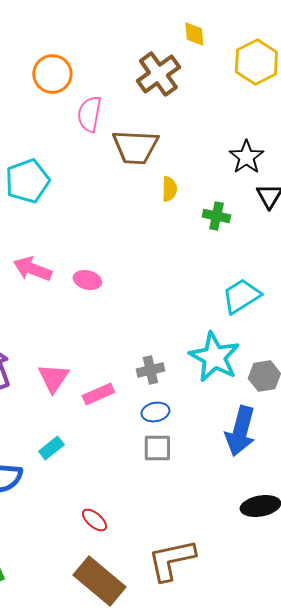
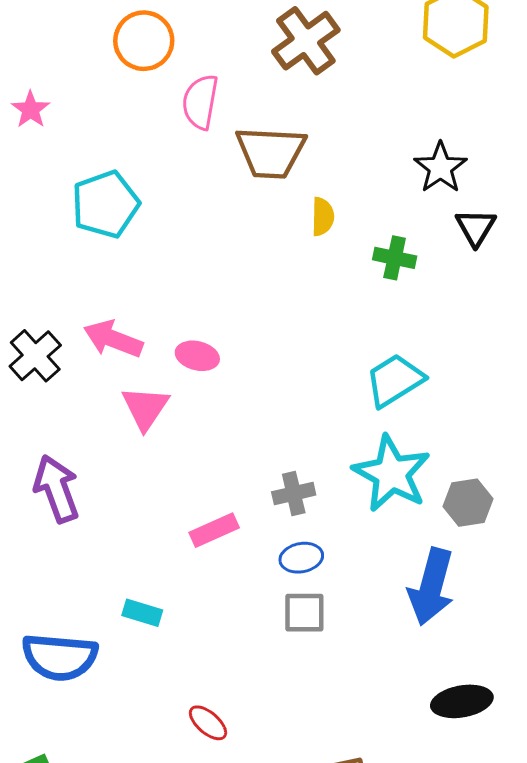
cyan trapezoid: (241, 296) -> (395, 380), moved
pink triangle: (53, 378) -> (145, 408), moved
cyan rectangle: (51, 448) -> (142, 613), turned 55

